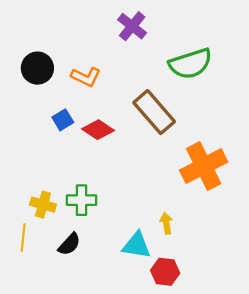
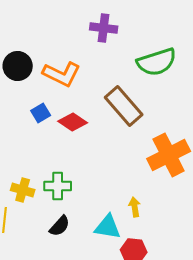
purple cross: (132, 26) -> (104, 28), turned -32
orange L-shape: (86, 77) -> (62, 74), size x1.4
black semicircle: (69, 244) -> (60, 226), moved

